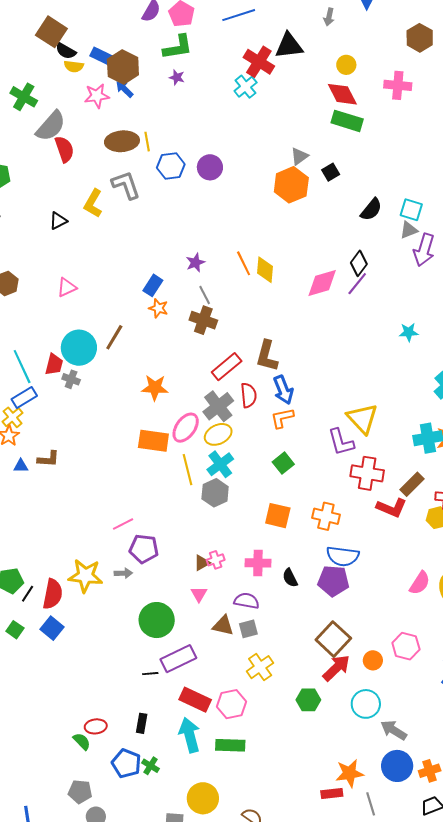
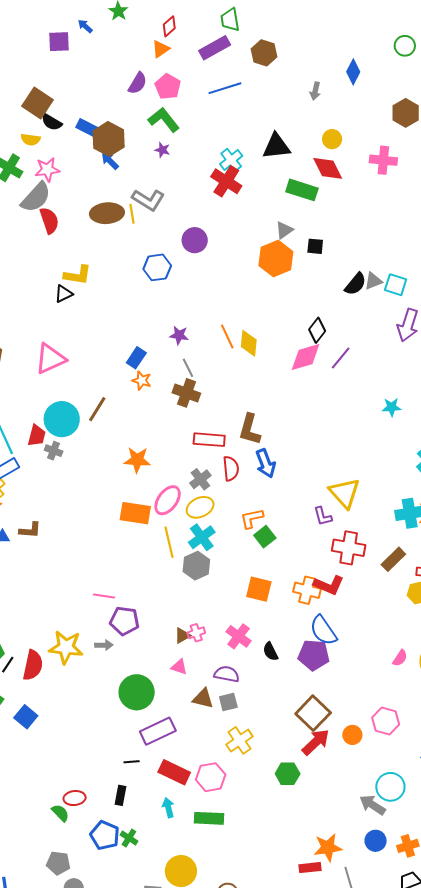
black triangle: (289, 46) -> (276, 146), moved
green L-shape: (178, 47) -> (164, 120), turned -120
red cross: (259, 62) -> (226, 181), moved
yellow semicircle: (74, 66) -> (31, 139), moved
pink star: (97, 96) -> (47, 170), moved
green rectangle: (347, 121) -> (302, 190), moved
blue hexagon: (171, 166) -> (157, 267), moved
black square: (331, 172) -> (315, 246), turned 36
gray L-shape: (126, 185) -> (148, 200), moved, turned 140
yellow L-shape: (93, 203) -> (77, 275), turned -112
black triangle: (58, 221) -> (64, 294), moved
gray triangle: (409, 230) -> (373, 281), moved
purple star: (195, 263) -> (179, 335), turned 30
black diamond: (359, 263) -> (317, 330), moved
pink triangle: (67, 287) -> (50, 359), size x1.6
red rectangle: (227, 367) -> (209, 440), turned 44
gray cross: (218, 406) -> (200, 479), size x0.7
orange L-shape: (282, 418) -> (252, 518), moved
purple L-shape: (341, 442) -> (323, 516), size x0.7
red L-shape: (392, 508) -> (329, 585), moved
pink line: (123, 524) -> (104, 596), turned 35
blue semicircle: (343, 556) -> (323, 630), turned 48
pink cross: (258, 563) -> (239, 636), turned 35
pink semicircle: (420, 583) -> (400, 658), size x0.7
pink triangle: (199, 594) -> (179, 667), turned -42
blue square: (52, 628) -> (26, 717), moved
black line: (150, 674) -> (132, 762), moved
cyan circle: (366, 704) -> (390, 787), moved
cyan arrow: (190, 735) -> (168, 808), size x0.6
blue circle: (397, 766) -> (376, 841), size x0.7

